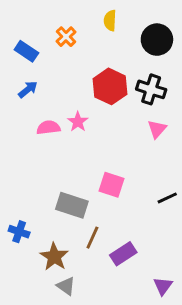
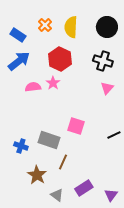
yellow semicircle: (110, 20) -> (71, 27), moved, size x1.5
red hexagon: (110, 86) -> (60, 59), moved
blue arrow: (28, 89) -> (19, 61), size x1.6
blue cross: (19, 232) -> (21, 146), moved
purple rectangle: (123, 254) -> (84, 188), moved
gray triangle: (66, 286) -> (57, 195), moved

